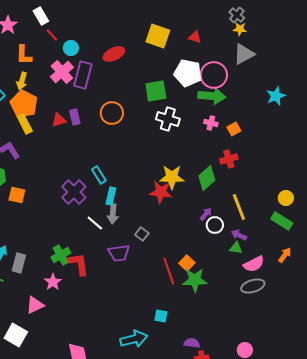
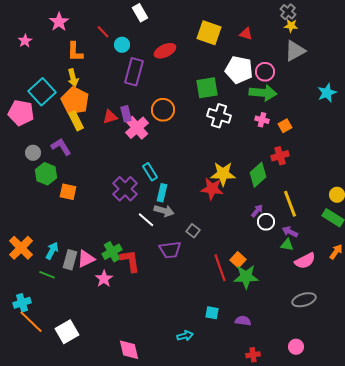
white rectangle: (41, 16) -> (140, 13), moved
pink cross: (62, 72) -> (137, 128), moved
pink circle: (214, 75) -> (265, 72), size x0.7
yellow arrow: (22, 81) -> (73, 78), turned -30
gray arrow: (113, 214) -> (164, 211), turned -78
gray ellipse: (253, 286) -> (304, 300), moved
pink triangle: (35, 305) -> (86, 259), moved
white square: (16, 335) -> (67, 332), turned 30
cyan arrow: (134, 339) -> (185, 336), size x0.6
purple semicircle: (192, 343) -> (243, 321), moved

